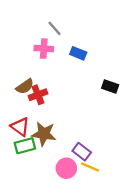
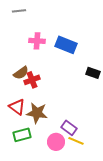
gray line: (54, 28) -> (19, 11), moved, turned -56
blue rectangle: (78, 53) -> (66, 45), size x1.5
green rectangle: (25, 146) -> (22, 135), moved

